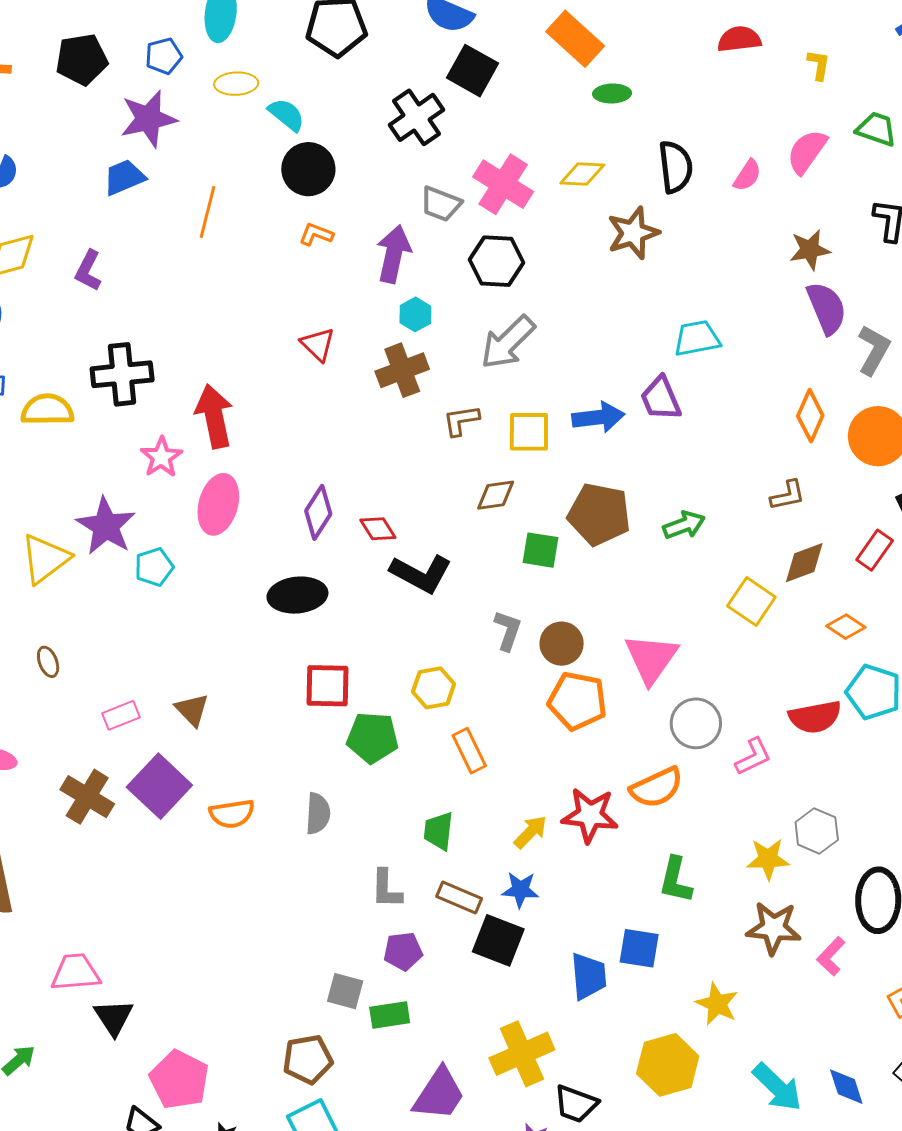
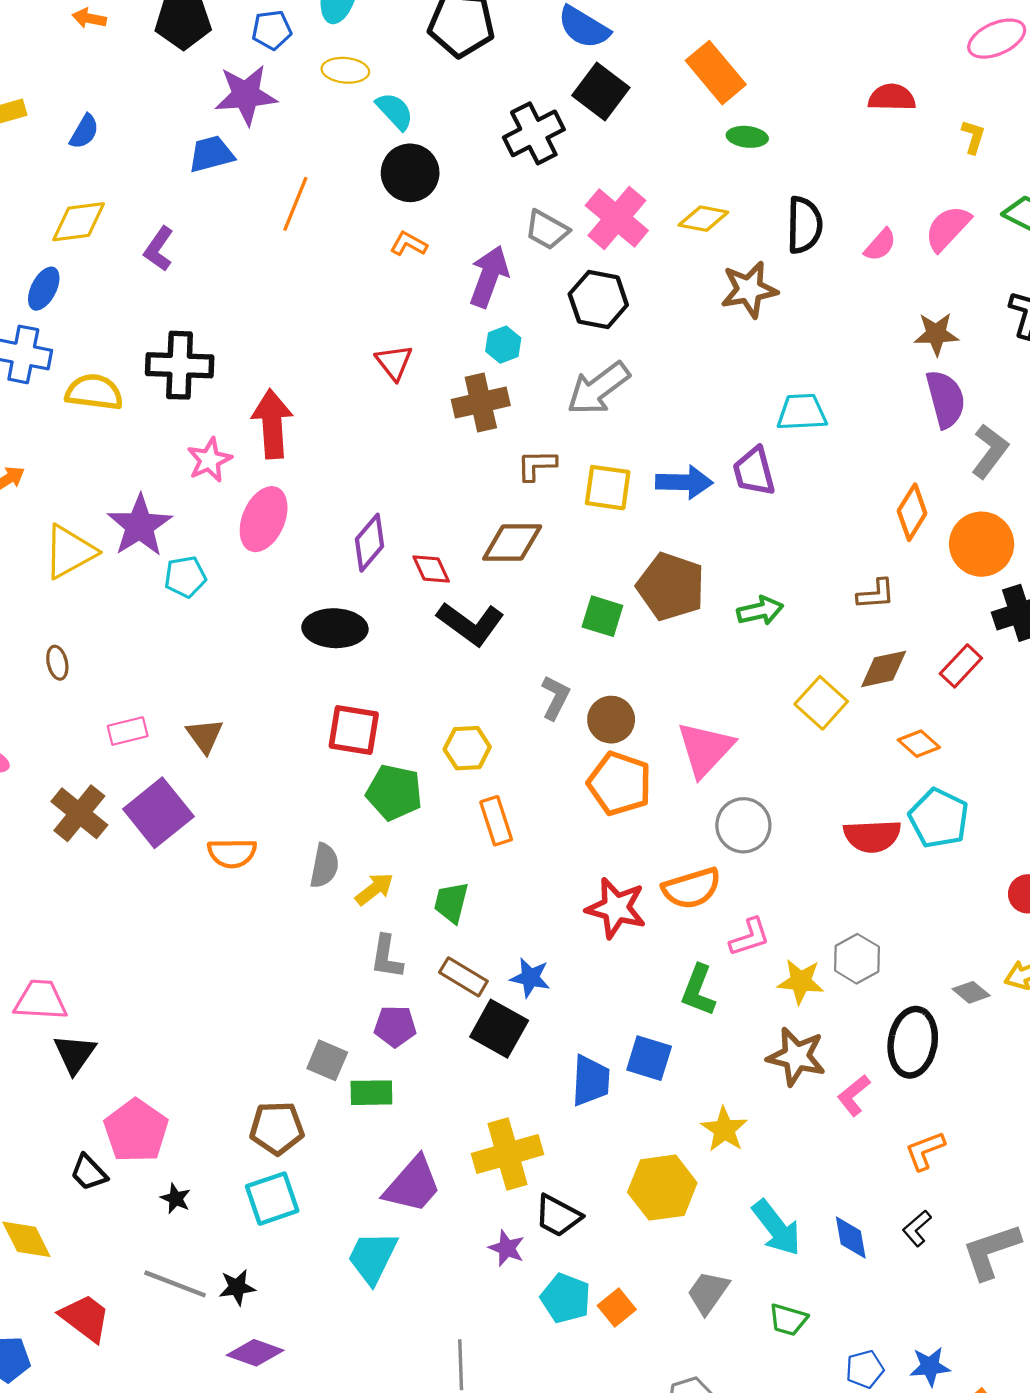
brown diamond: (496, 495) -> (512, 542), moved, size x1.4
pink L-shape: (753, 757) -> (750, 937), moved
yellow arrow: (531, 832) -> (374, 889), moved

